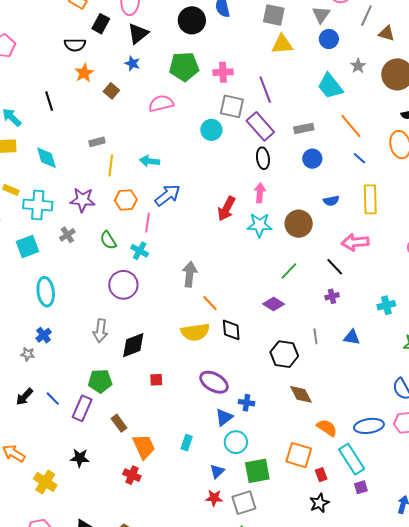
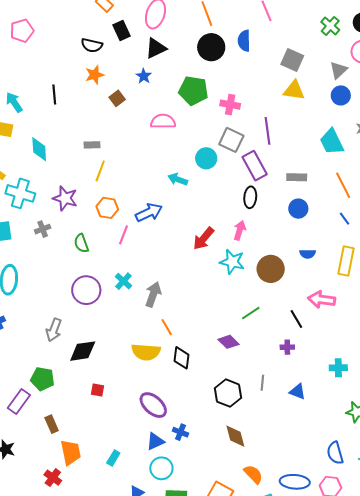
black rectangle: (101, 24) -> (122, 30), turned -66
cyan arrow: (150, 161) -> (178, 179), moved
cyan cross: (140, 251) -> (123, 281), moved

